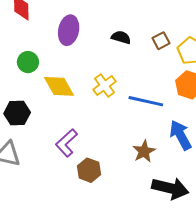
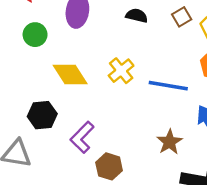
green circle: (28, 62) -> (35, 35), moved
black hexagon: (17, 113) -> (42, 115), moved

